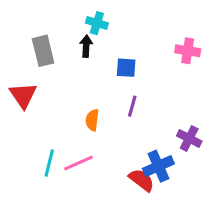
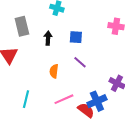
black arrow: (86, 46) -> (48, 38), moved
purple line: (132, 106) -> (80, 62), turned -64
pink line: (78, 163) -> (64, 99), moved

